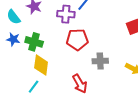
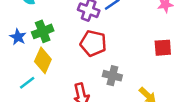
blue star: (13, 39) -> (18, 37), moved
green cross: (34, 42) -> (43, 31), turned 36

